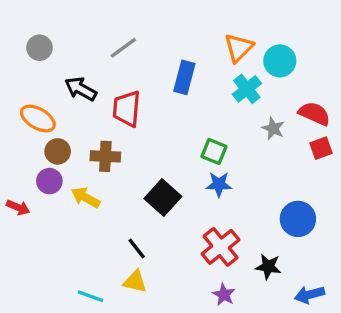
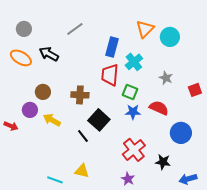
cyan cross: (247, 89) -> (134, 62), moved
red trapezoid: (127, 109) -> (110, 75), moved
red semicircle: (314, 114) -> (159, 108), moved
orange ellipse: (38, 119) -> (21, 58), moved
brown circle: (58, 151) -> (43, 92), moved
brown cross: (105, 156) -> (80, 95), moved
black line: (137, 249) -> (83, 136), moved
purple star: (224, 295) -> (128, 179), moved

